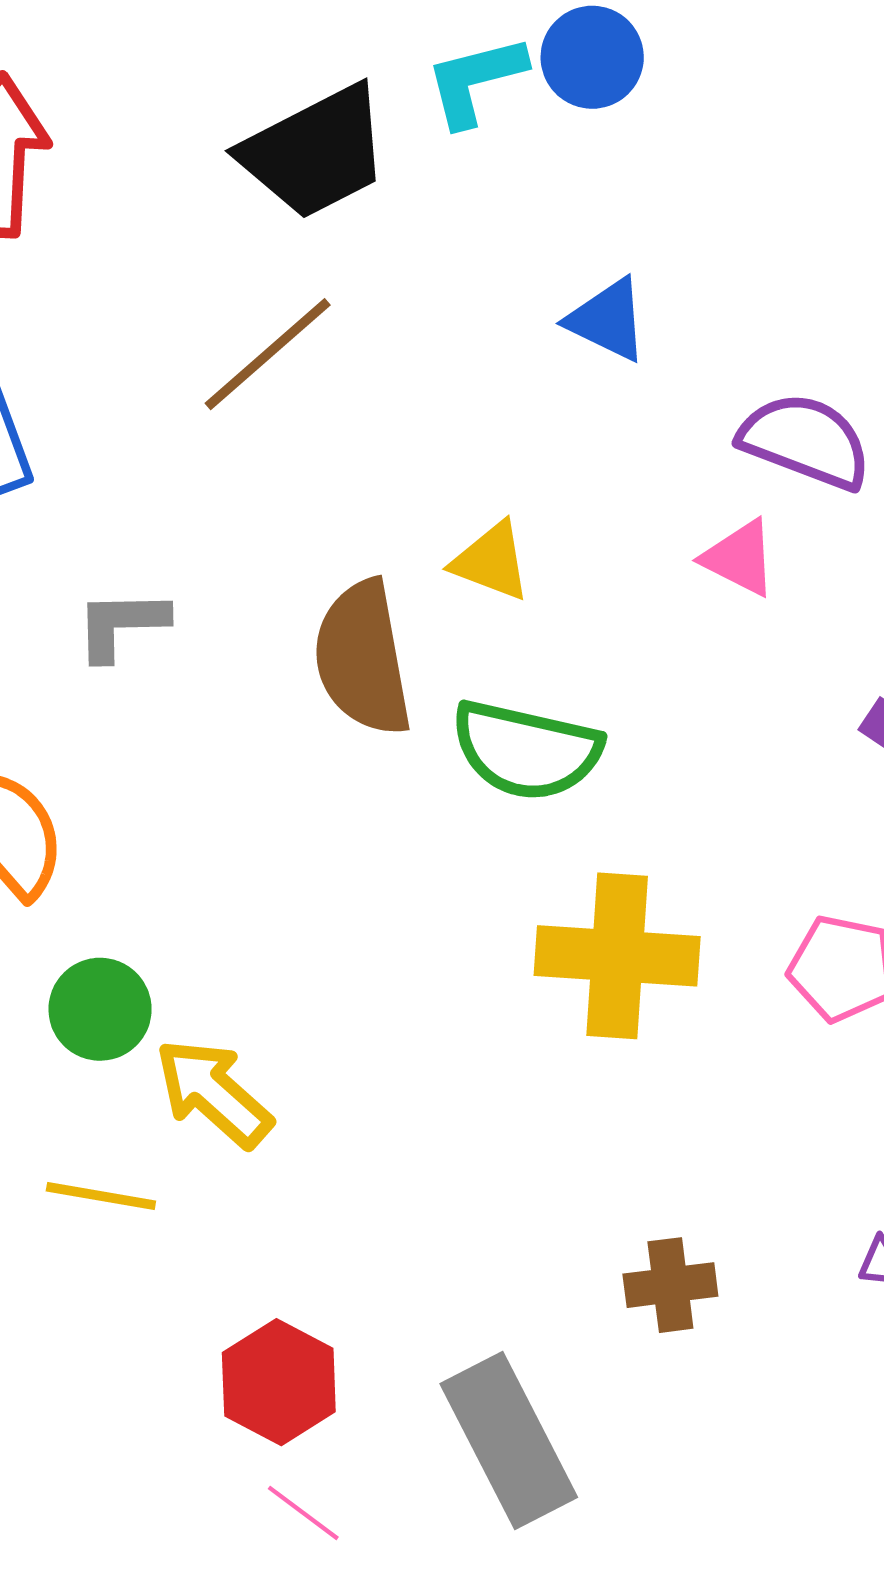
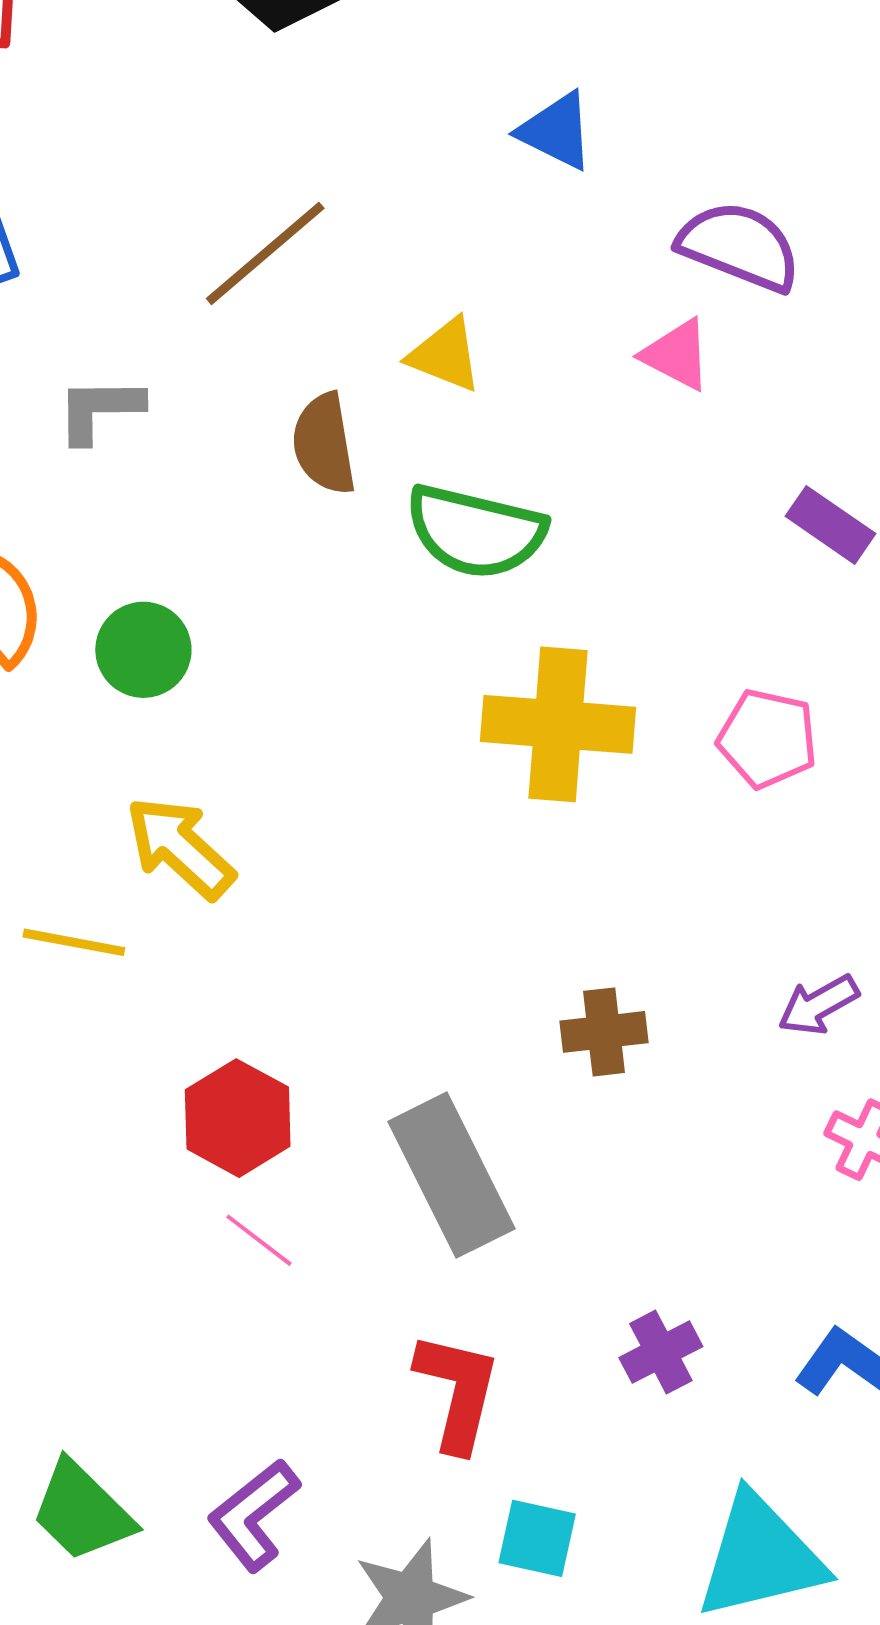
brown line: (268, 354) -> (265, 253), moved
brown semicircle: (363, 658) -> (324, 444), size x0.7
green circle: (100, 1009) -> (143, 650), moved

